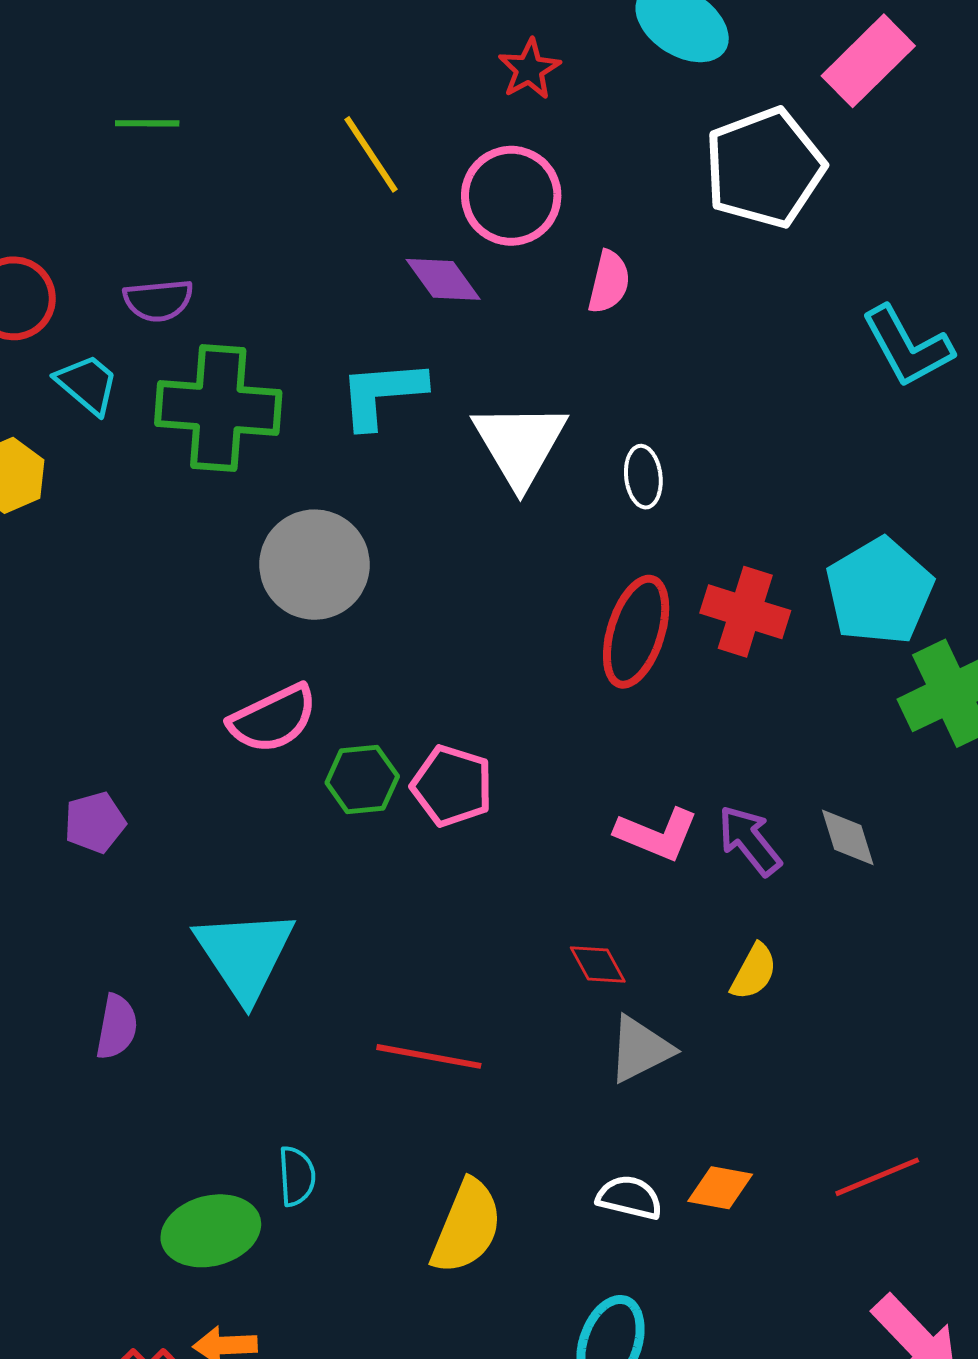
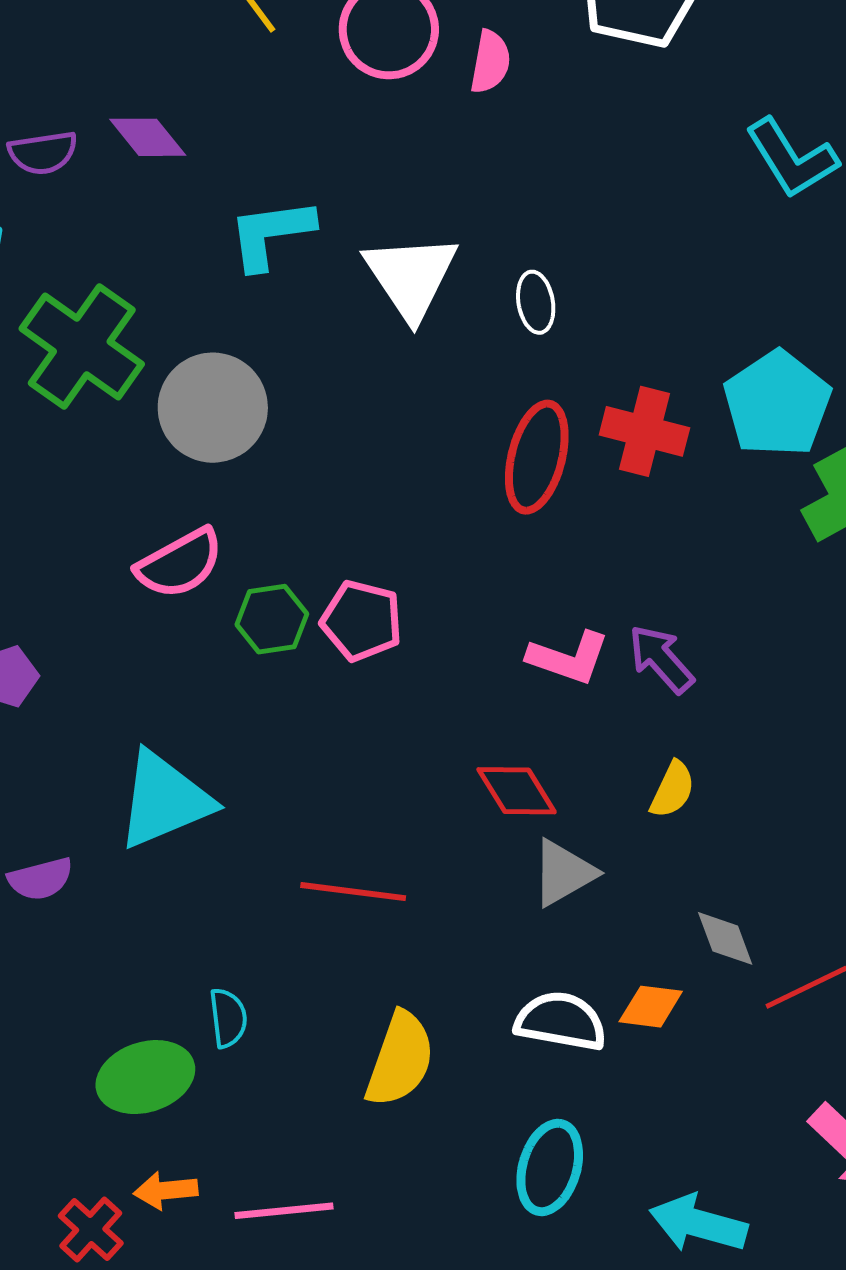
purple diamond: (443, 279) -> (148, 137), moved
pink semicircle: (609, 282) -> (490, 62), moved
green cross: (218, 408) -> (82, 346), moved, turned 34
gray diamond: (848, 837) -> (725, 938), moved
cyan triangle: (245, 955) -> (164, 800), turned 44
red diamond: (598, 964) -> (517, 791), size x1.4
purple semicircle: (117, 1027) -> (41, 879), turned 68
white semicircle: (629, 1197) -> (561, 1021), size x1.4

